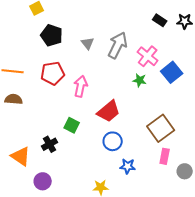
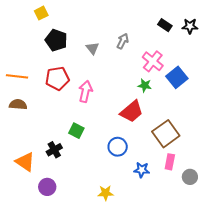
gray arrow: (118, 45) -> (123, 41), moved, size x0.6
red trapezoid: (109, 111) -> (132, 112), moved
blue star: (128, 166) -> (142, 170), moved

